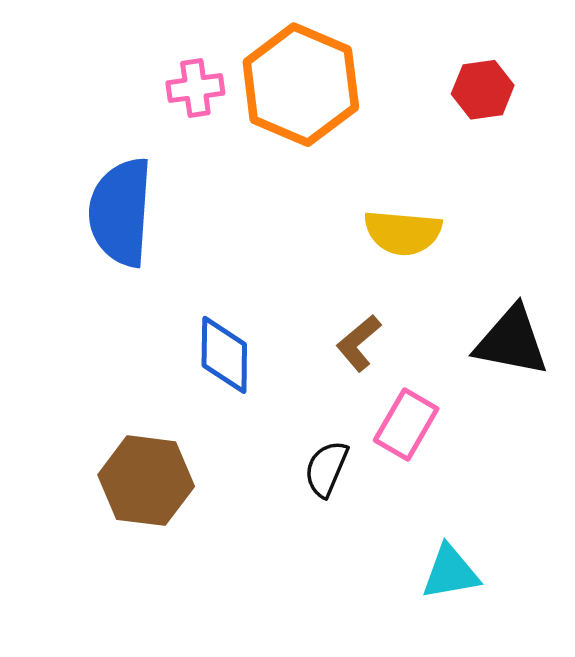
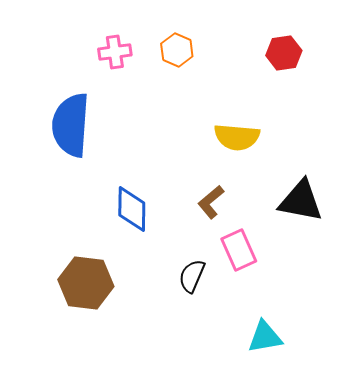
orange hexagon: (301, 85) -> (177, 50), size x0.5
pink rectangle: (406, 425) -> (239, 250), turned -54

